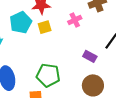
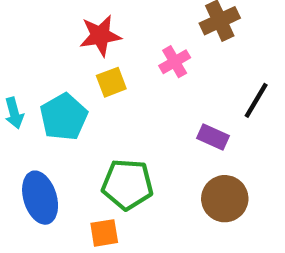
cyan pentagon: (21, 22) -> (64, 117), moved

